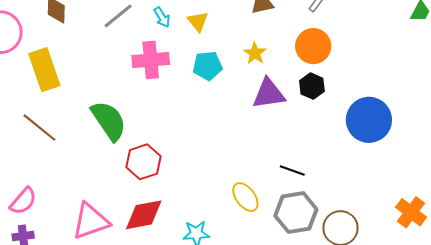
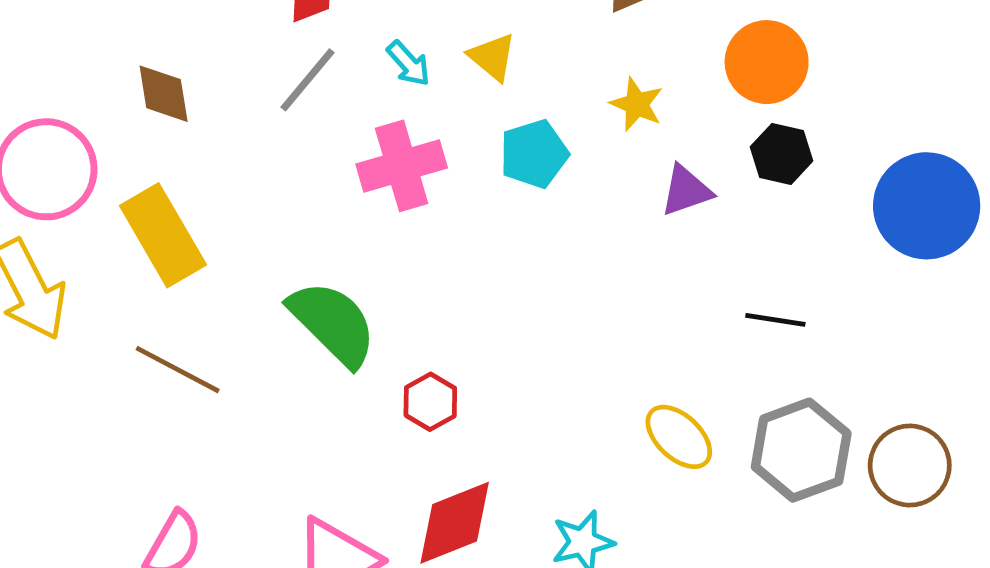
purple triangle: (269, 94) -> (686, 191), size x0.7
red hexagon: (143, 162) -> (430, 402), size x0.7
black line: (292, 170) -> (775, 320), moved

